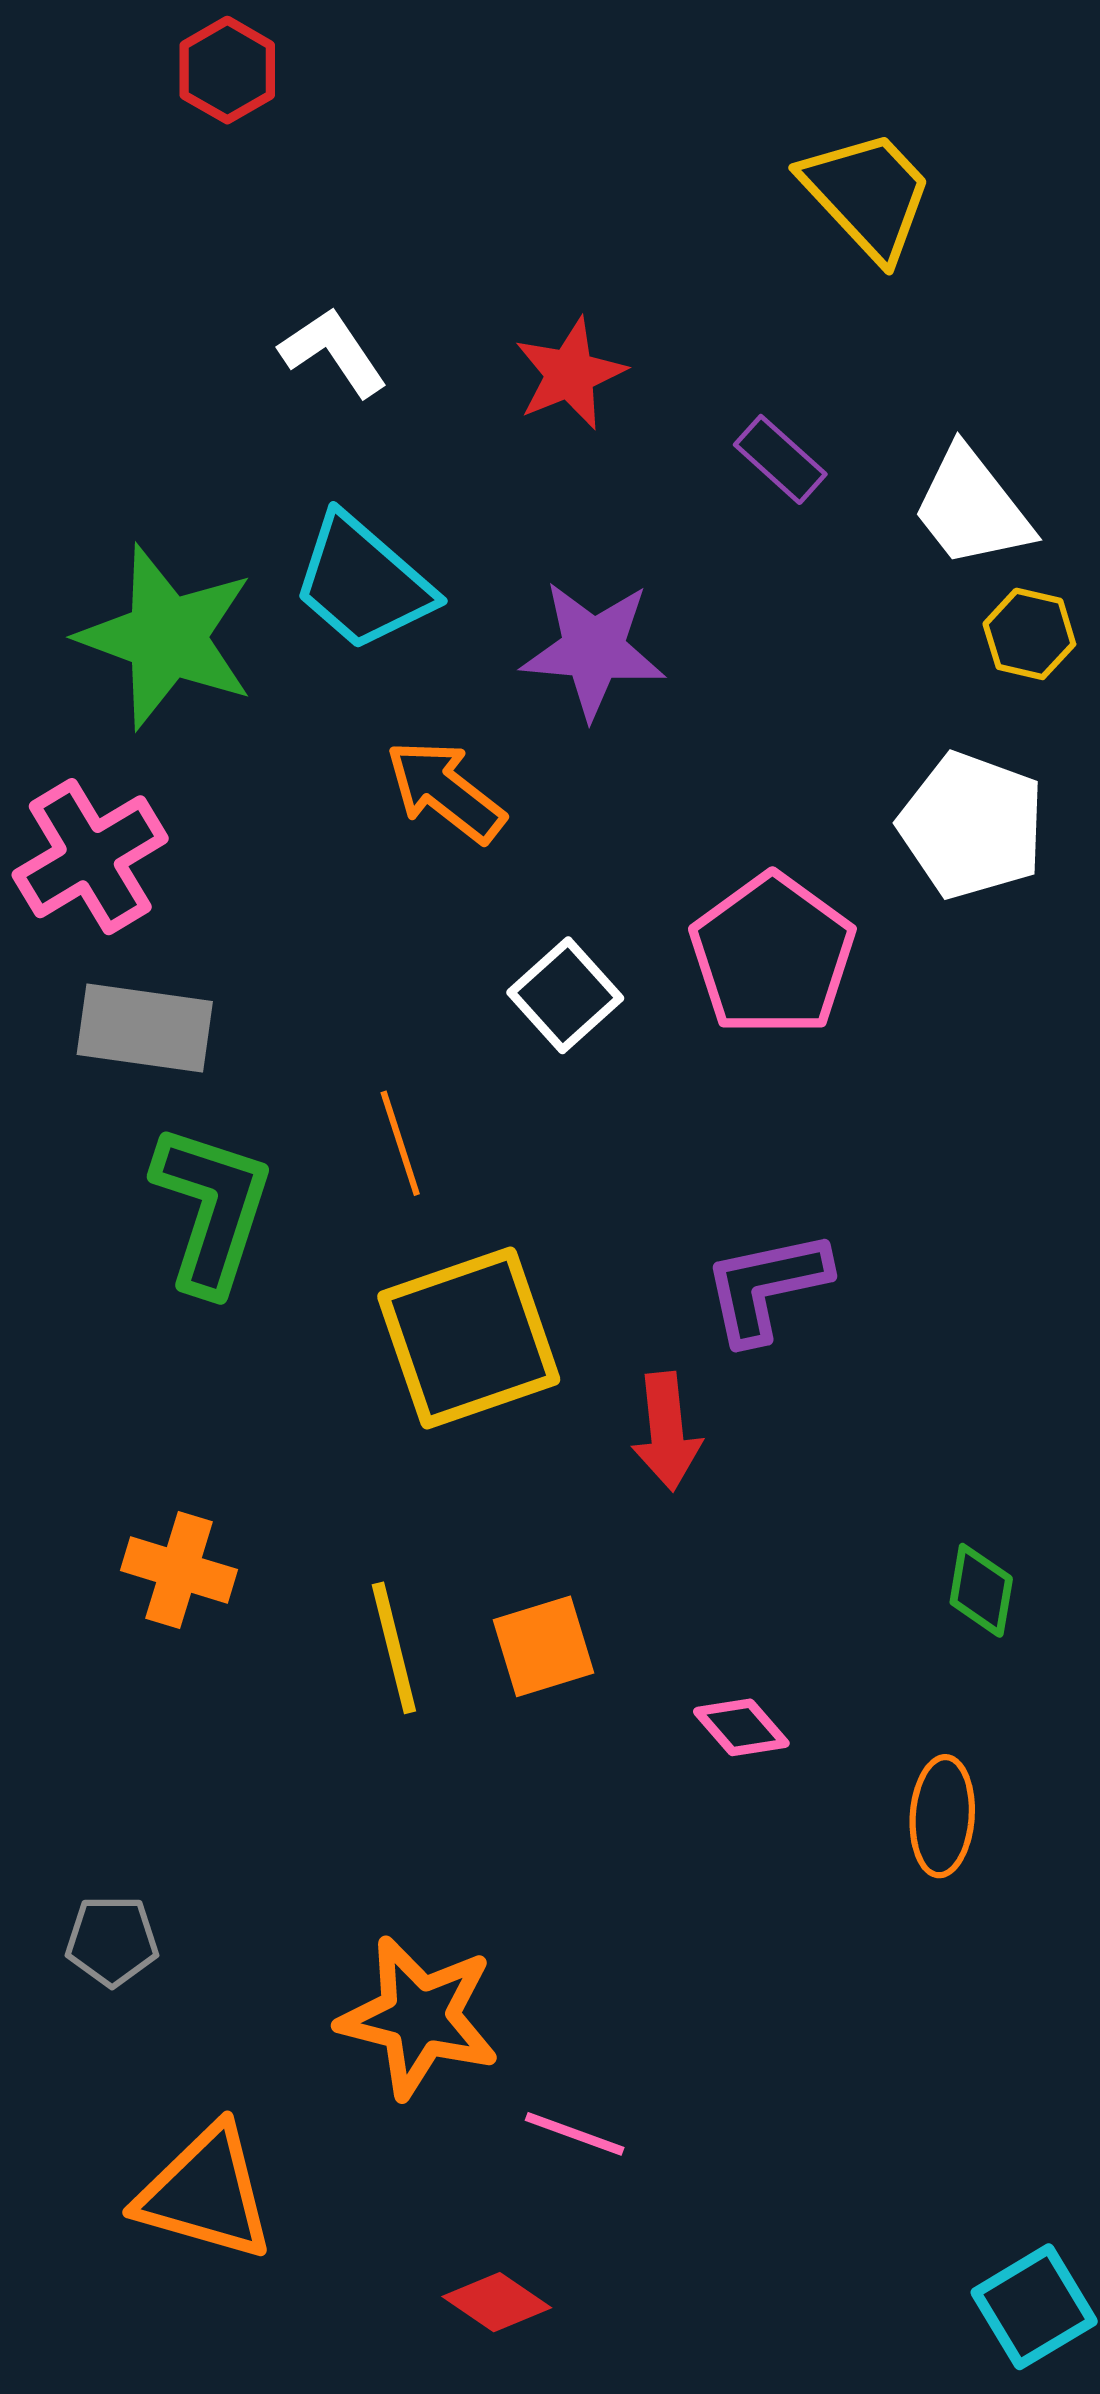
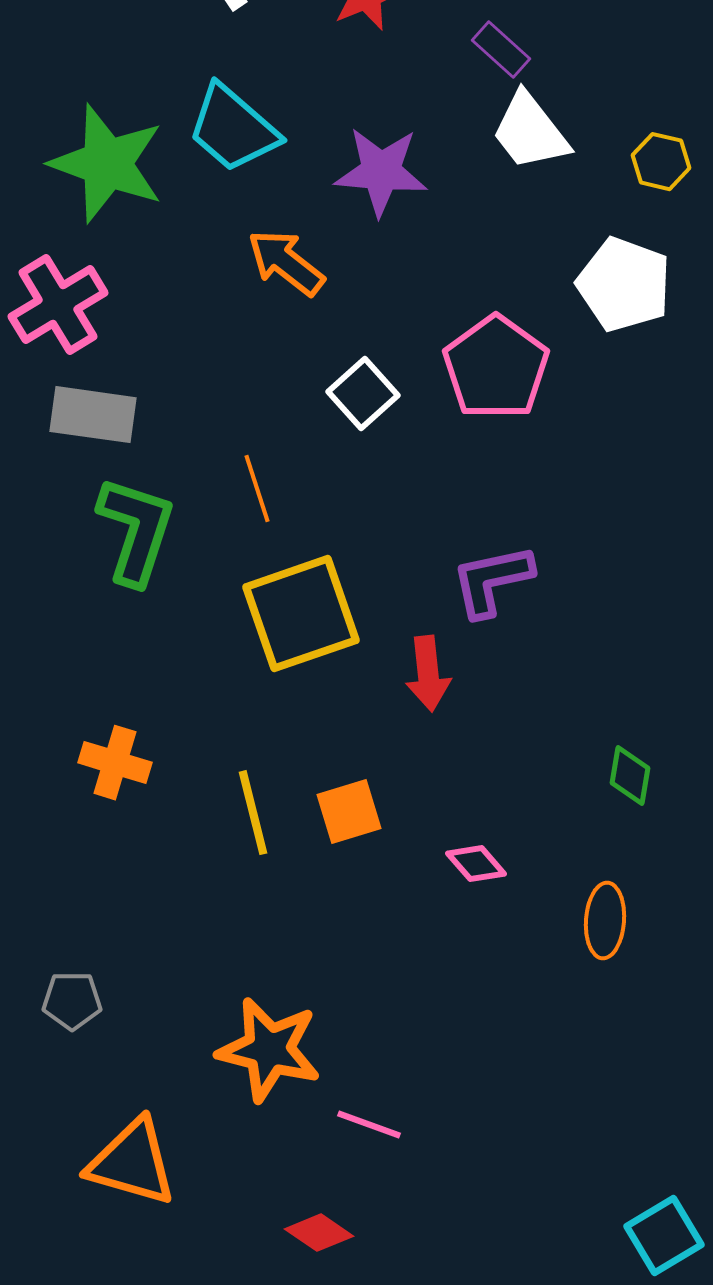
white trapezoid: (972, 508) -> (530, 132), moved

